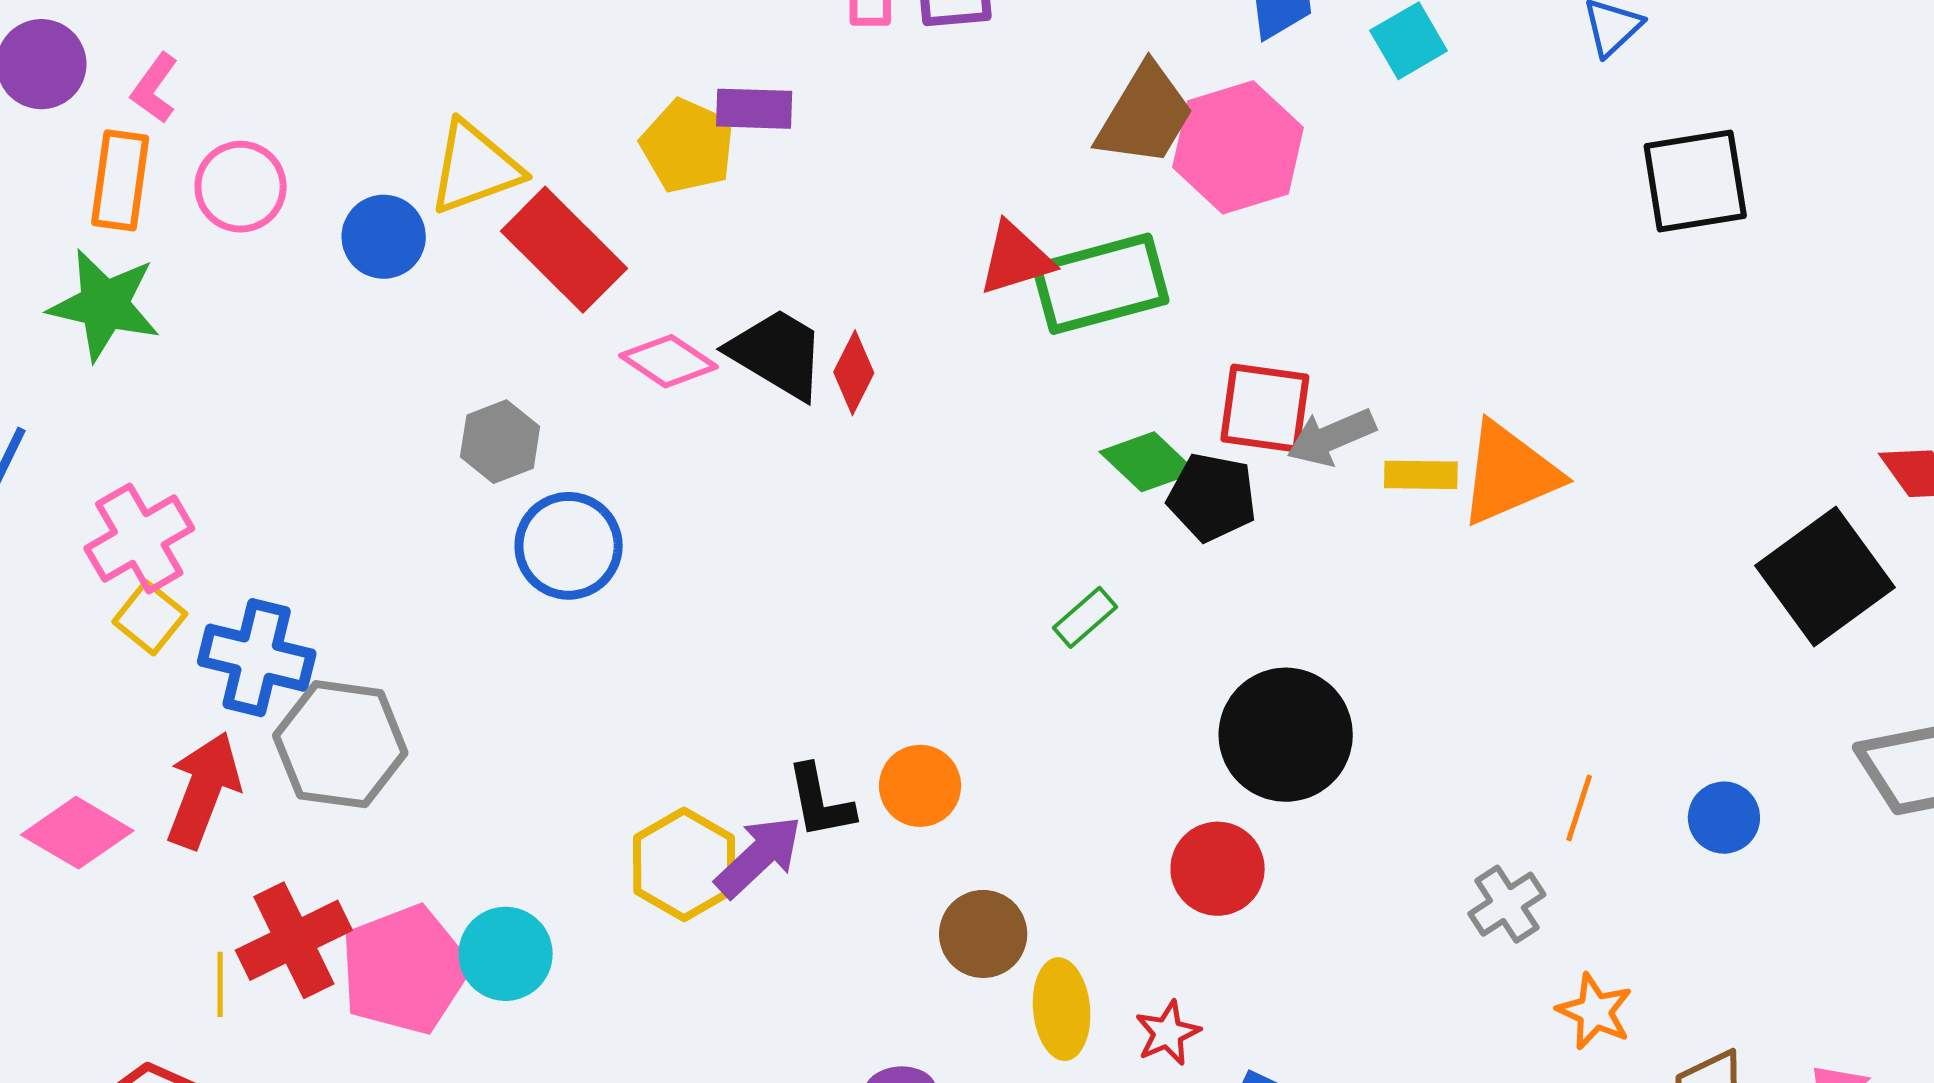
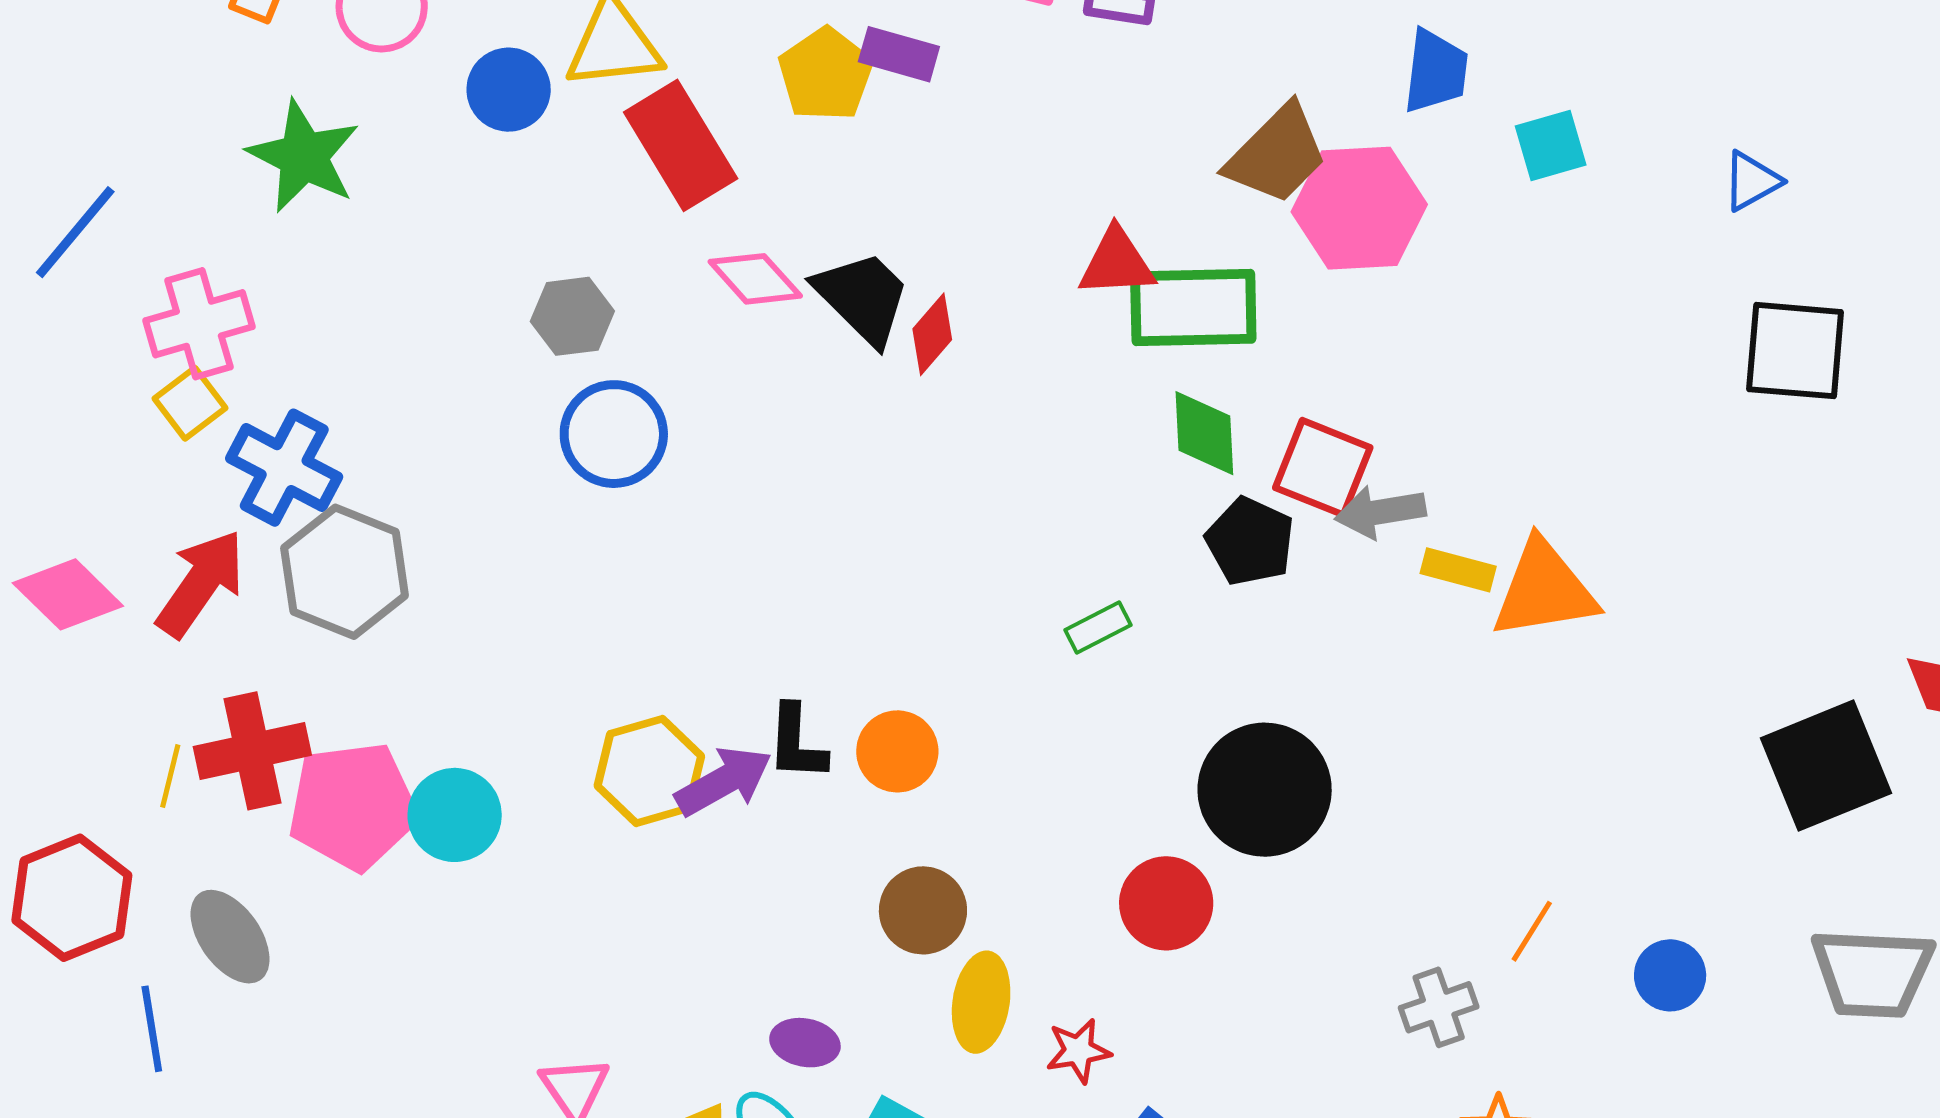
green star: (104, 305) -> (304, 156), moved
green diamond: (1148, 462) -> (1204, 433), moved, turned 30

